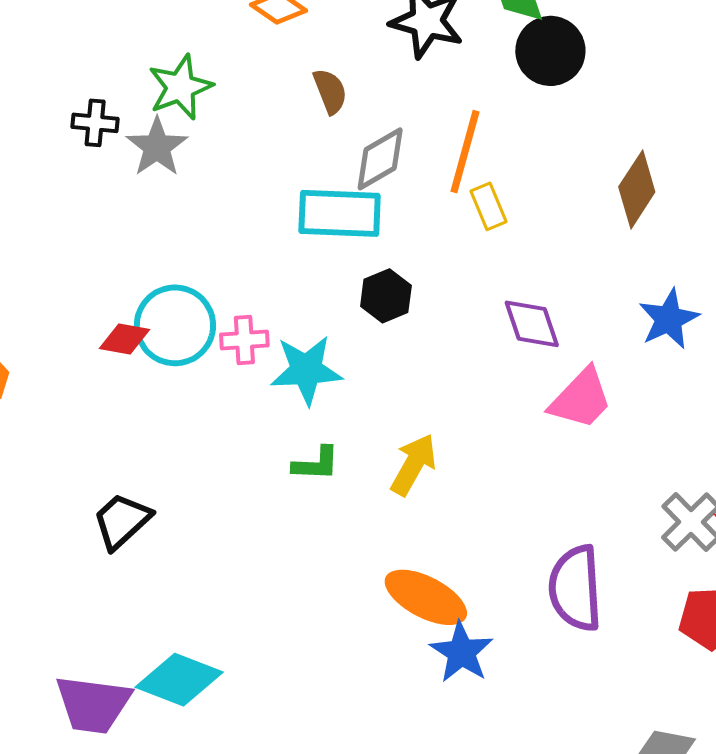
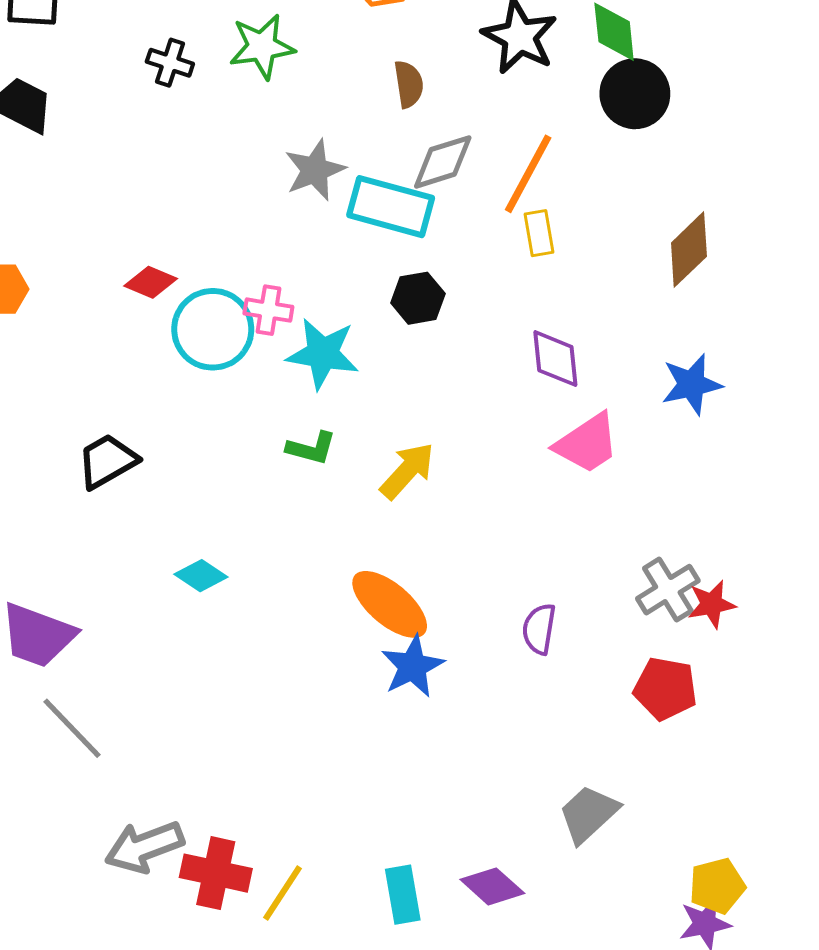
gray star: (157, 147) -> (315, 170), moved
cyan circle: (175, 325) -> (213, 329), moved
purple semicircle: (575, 588) -> (539, 629), size x0.6
cyan diamond: (179, 680) -> (201, 576), moved, size x0.6

